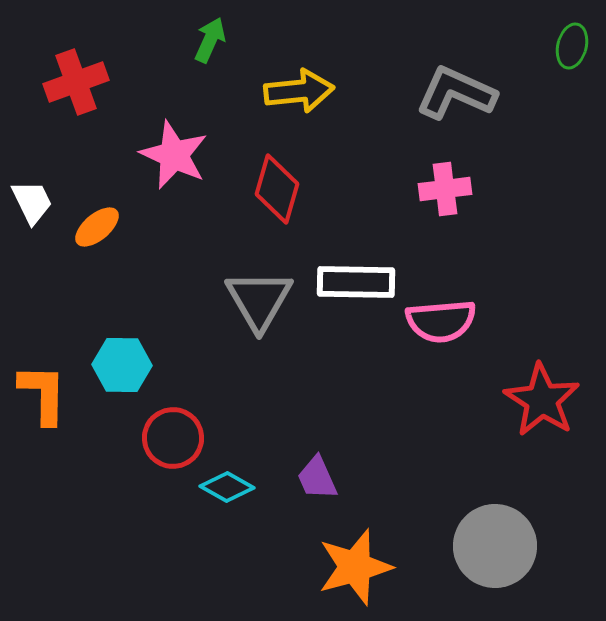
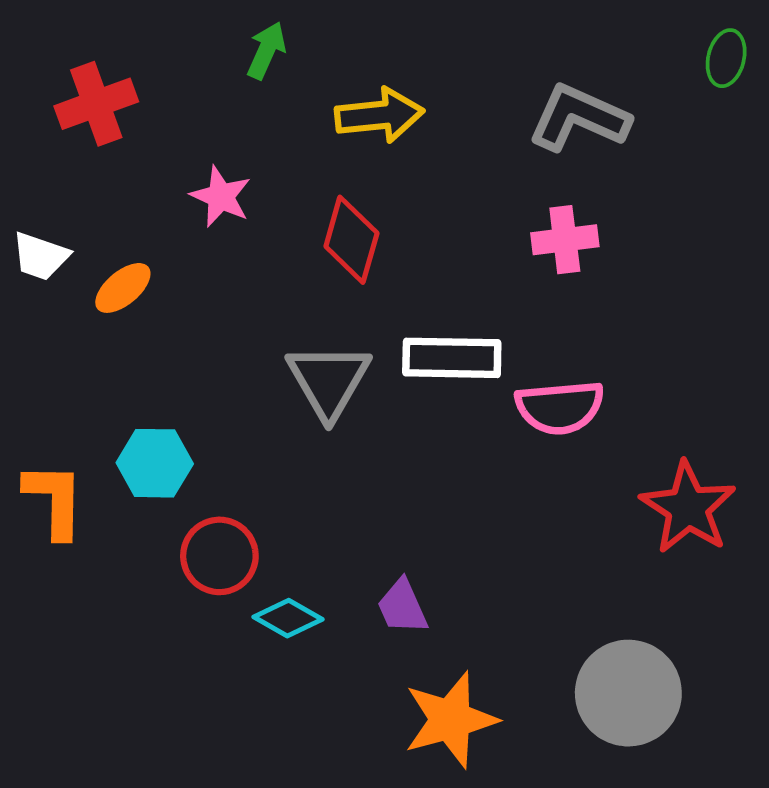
pink star: (174, 155) -> (221, 197), size x0.7
white trapezoid: (32, 202) -> (40, 256), turned 135

